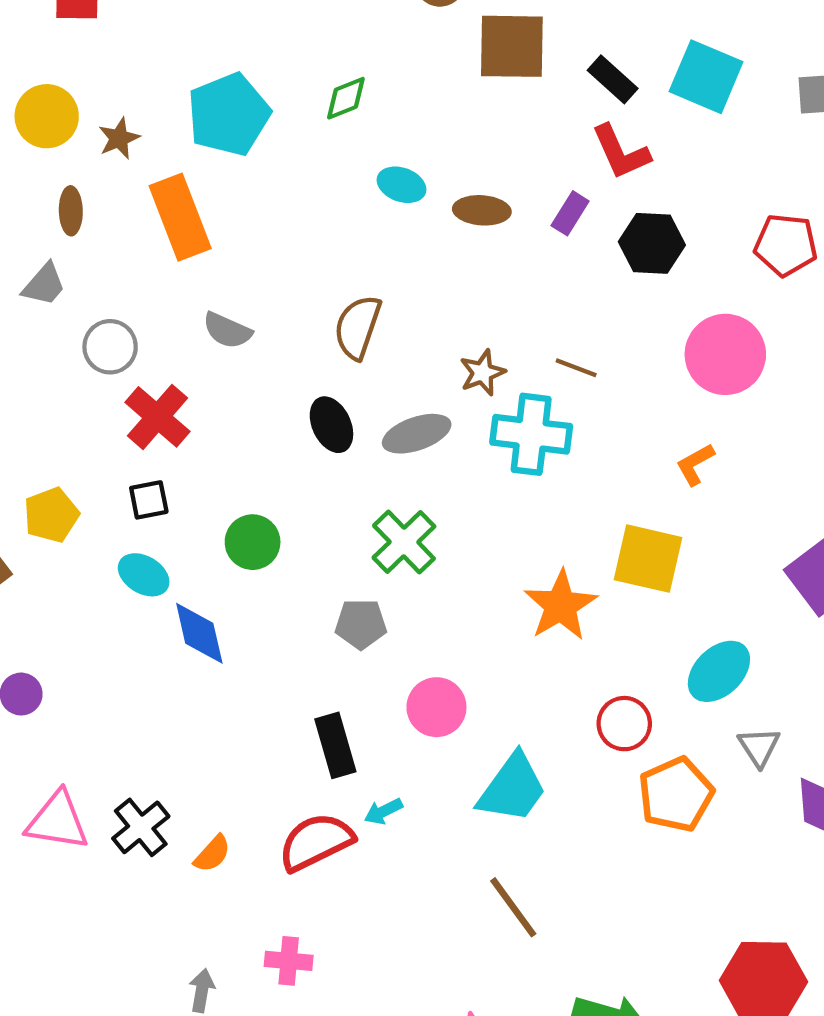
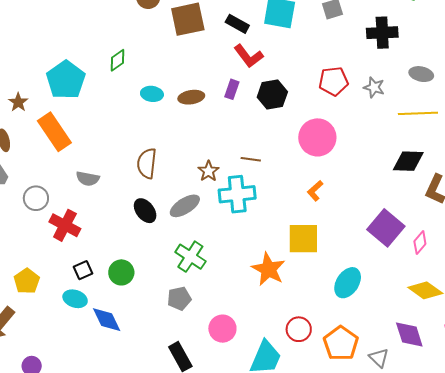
black square: (149, 500) -> (83, 270), moved
red circle: (624, 724) -> (299, 329), moved
gray triangle: (759, 747) -> (379, 358), moved

